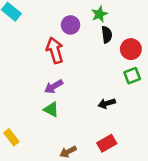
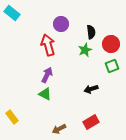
green star: (99, 14) -> (85, 50), moved
purple arrow: (54, 87) -> (47, 75), turned 147

